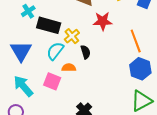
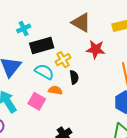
black rectangle: (49, 25) -> (42, 45), turned -40
cyan semicircle: (55, 51) -> (44, 72), turned 72

